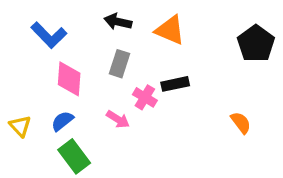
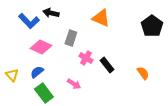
black arrow: (118, 22) -> (51, 13), moved
pink diamond: (69, 79) -> (41, 47), turned -70
black rectangle: (175, 84) -> (107, 65), moved, turned 63
pink arrow: (118, 119) -> (74, 84), moved

